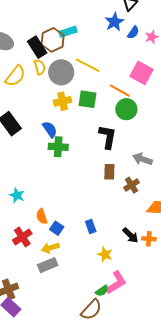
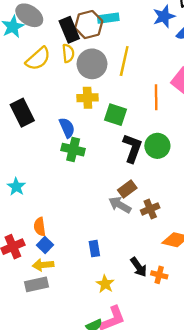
yellow line: (88, 65) -> (124, 61), turned 65
orange line: (120, 91) -> (156, 97), turned 50
green square: (87, 99) -> (115, 115), moved
green circle: (126, 109) -> (157, 146), moved
gray arrow: (142, 159) -> (120, 205), moved
brown rectangle: (109, 172) -> (127, 189), turned 42
cyan star: (17, 195) -> (16, 187), moved
blue square: (57, 228) -> (45, 245), moved

